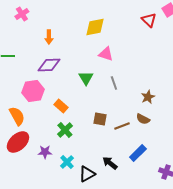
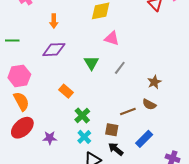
gray line: (114, 83) -> (120, 68), turned 56
pink hexagon: (33, 91) -> (19, 76), moved
brown square: (100, 119) -> (112, 130), moved
green cross: (65, 130) -> (82, 116), moved
cyan cross: (67, 162) -> (84, 137), moved

